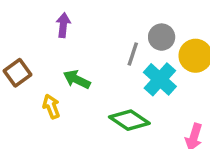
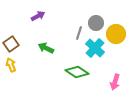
purple arrow: (63, 25) -> (38, 16), turned 56
yellow arrow: (51, 107) -> (11, 65), moved

